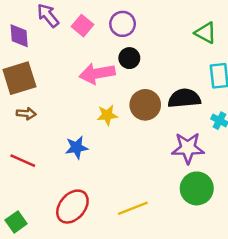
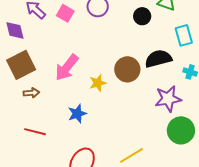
black circle: (129, 58) -> (142, 16), moved
pink arrow: (97, 73) -> (67, 68), moved, turned -32

